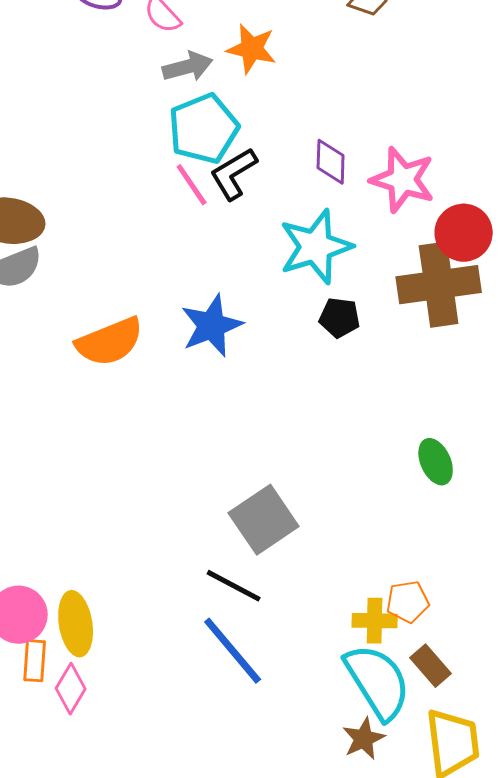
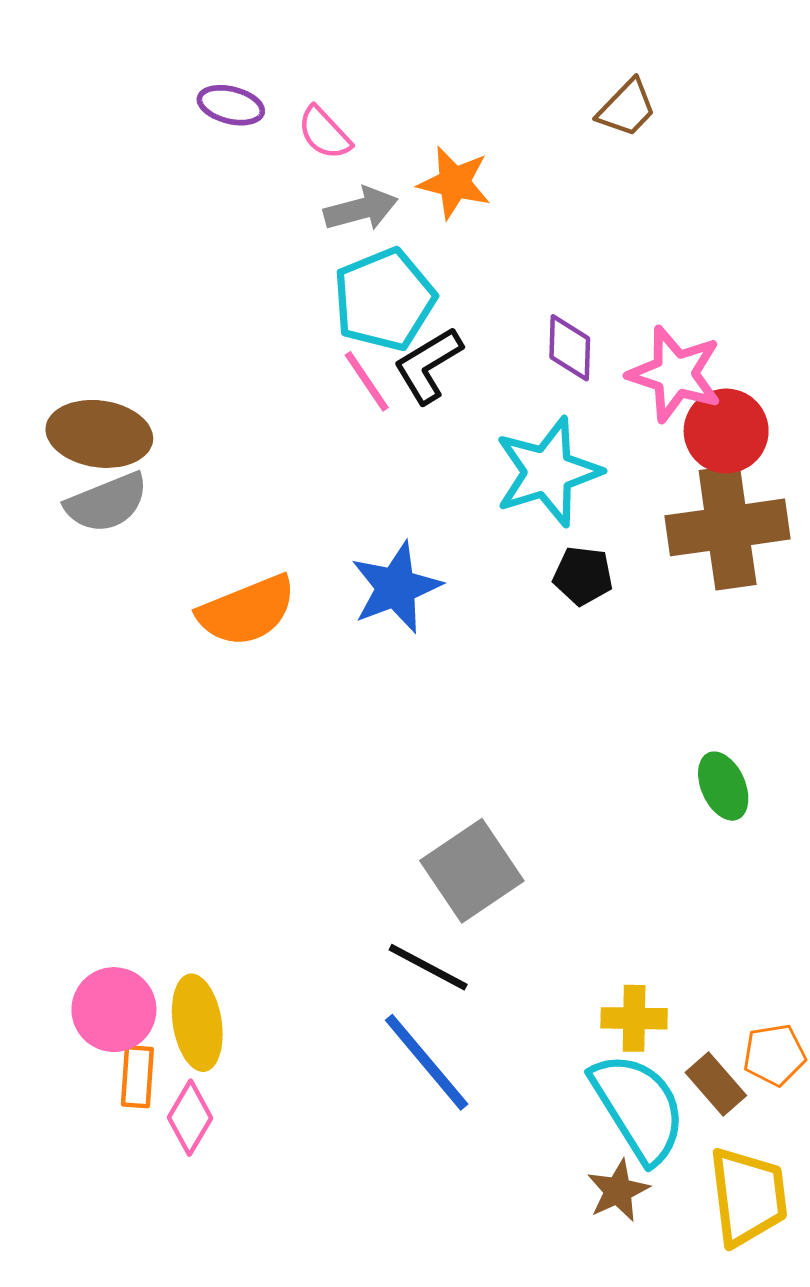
red circle: (464, 233) -> (726, 431), moved
orange pentagon: (408, 602) -> (774, 1055), moved

